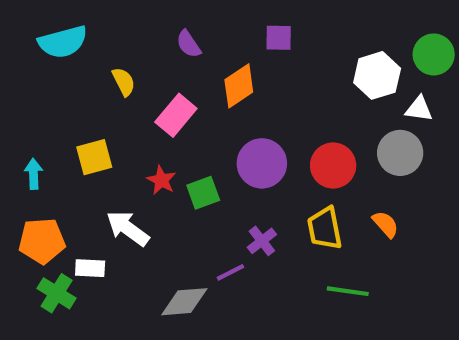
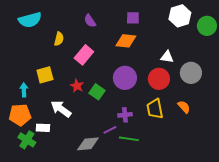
white hexagon: (377, 75) -> (180, 16), moved
yellow semicircle: (124, 82) -> (59, 39), turned 40
orange diamond: (239, 86) -> (126, 41), moved, turned 40
white triangle: (419, 109) -> (167, 57), moved
cyan arrow: (34, 174) -> (24, 90), moved
green square: (203, 193) -> (97, 92), turned -35
purple cross: (262, 241) -> (125, 115), turned 32
green line: (348, 291) -> (129, 139), moved

